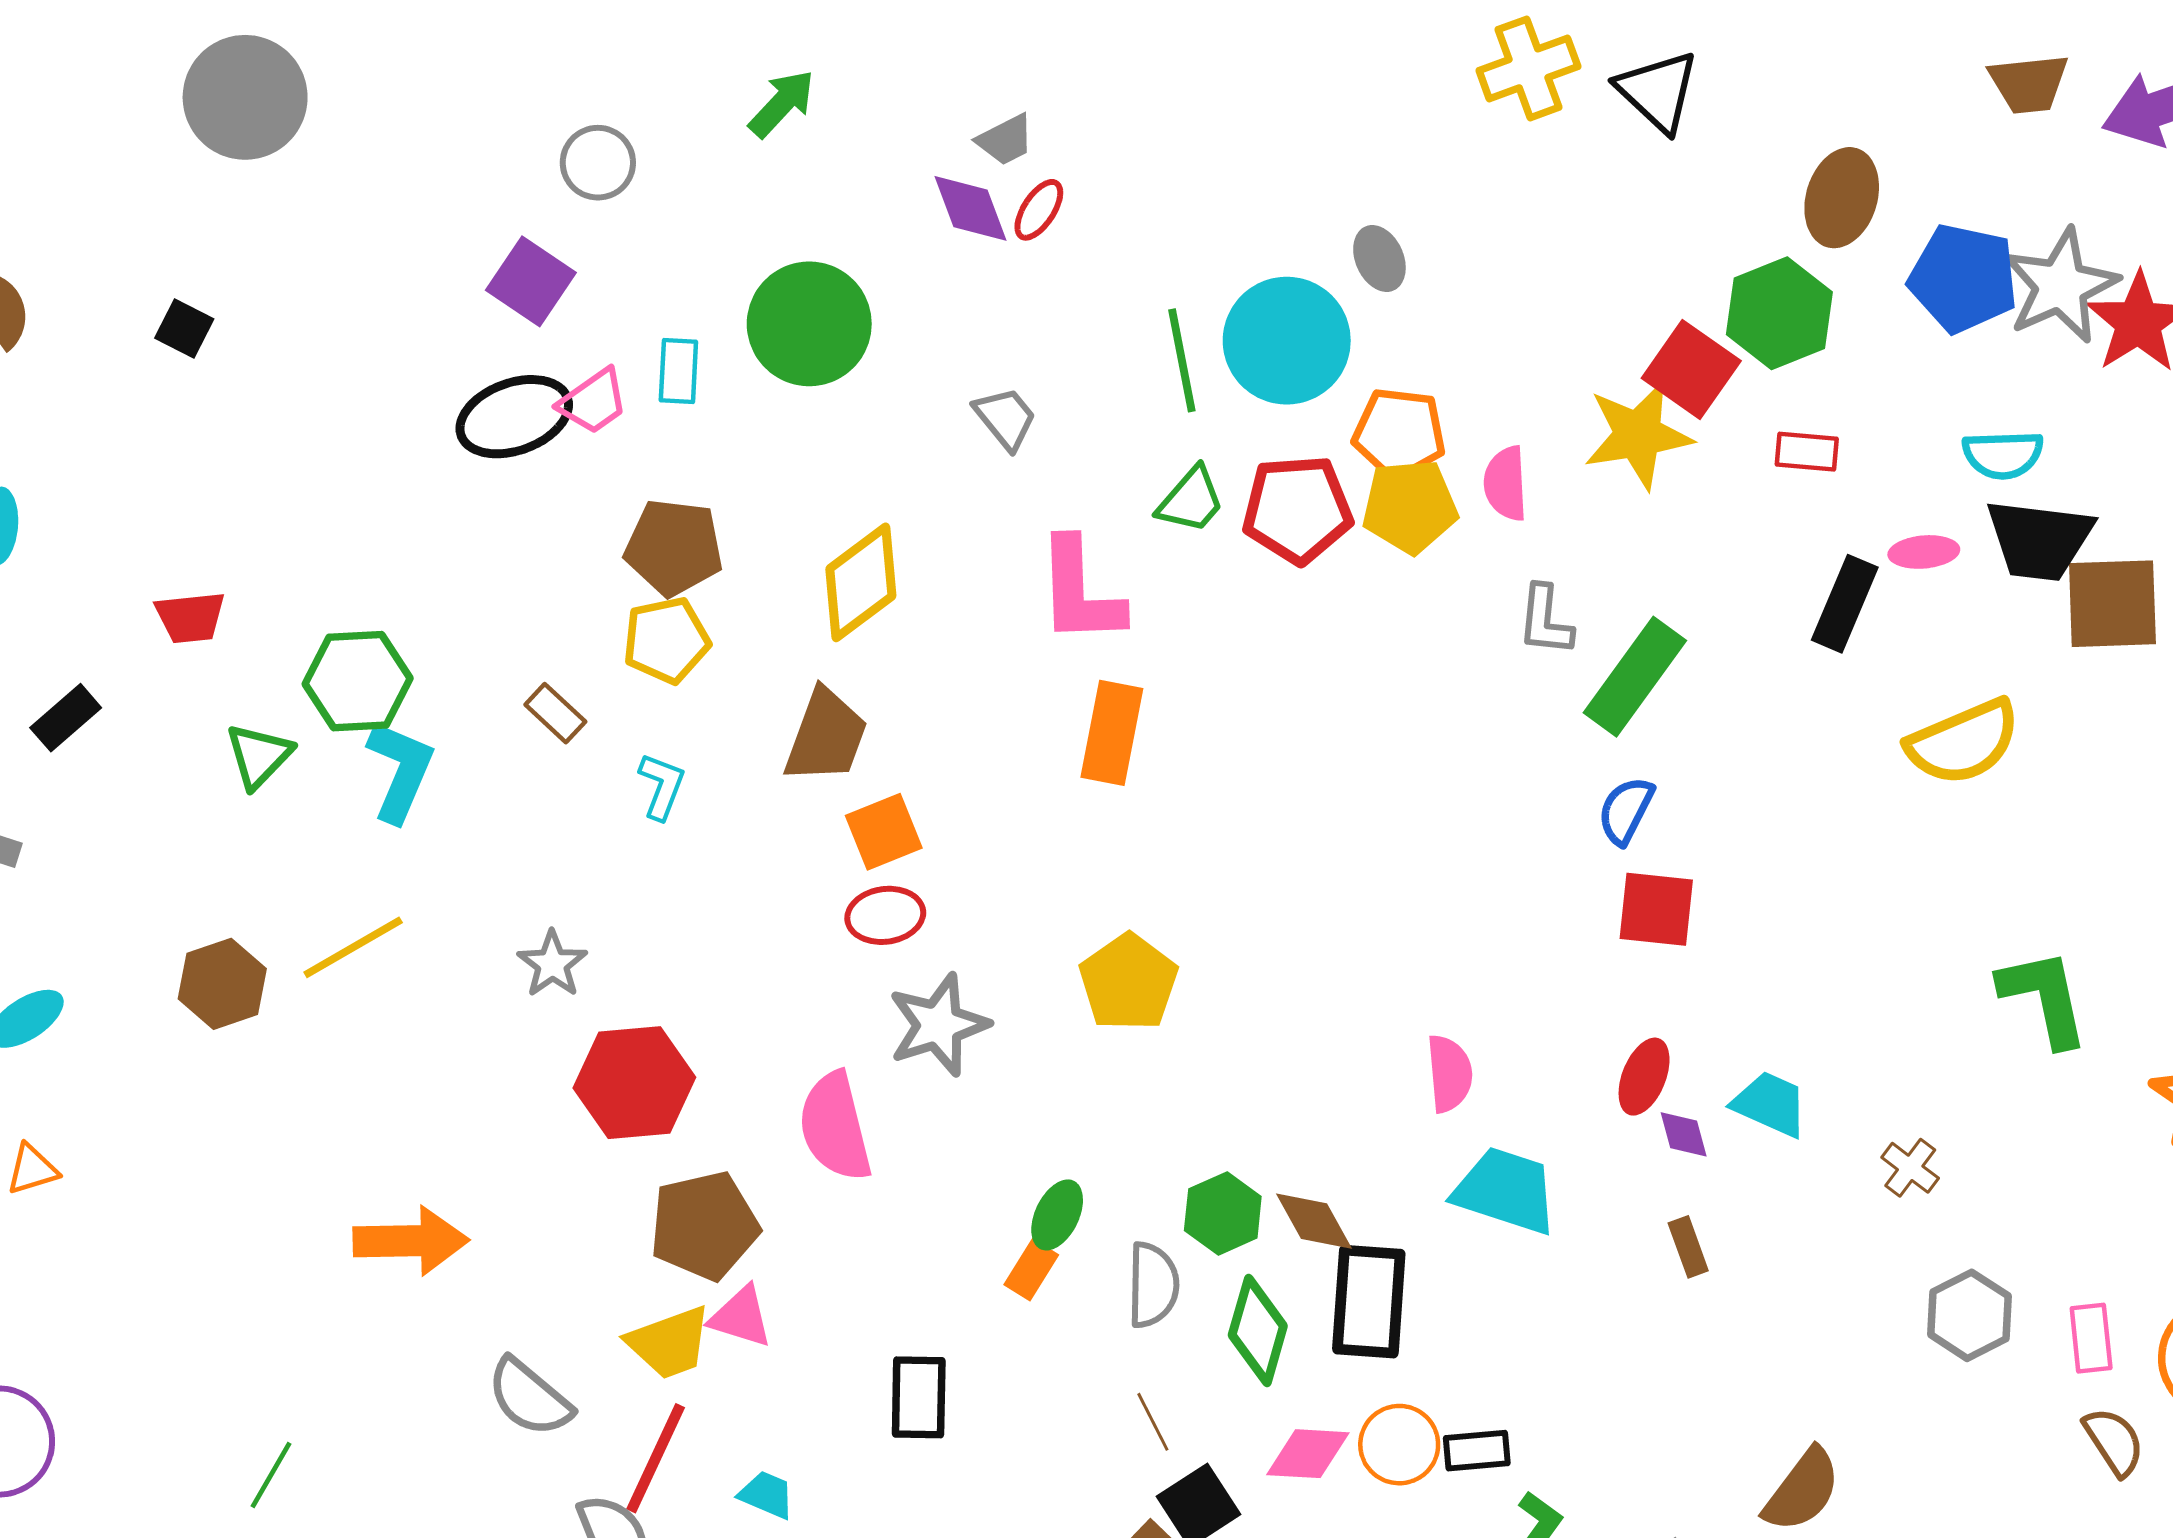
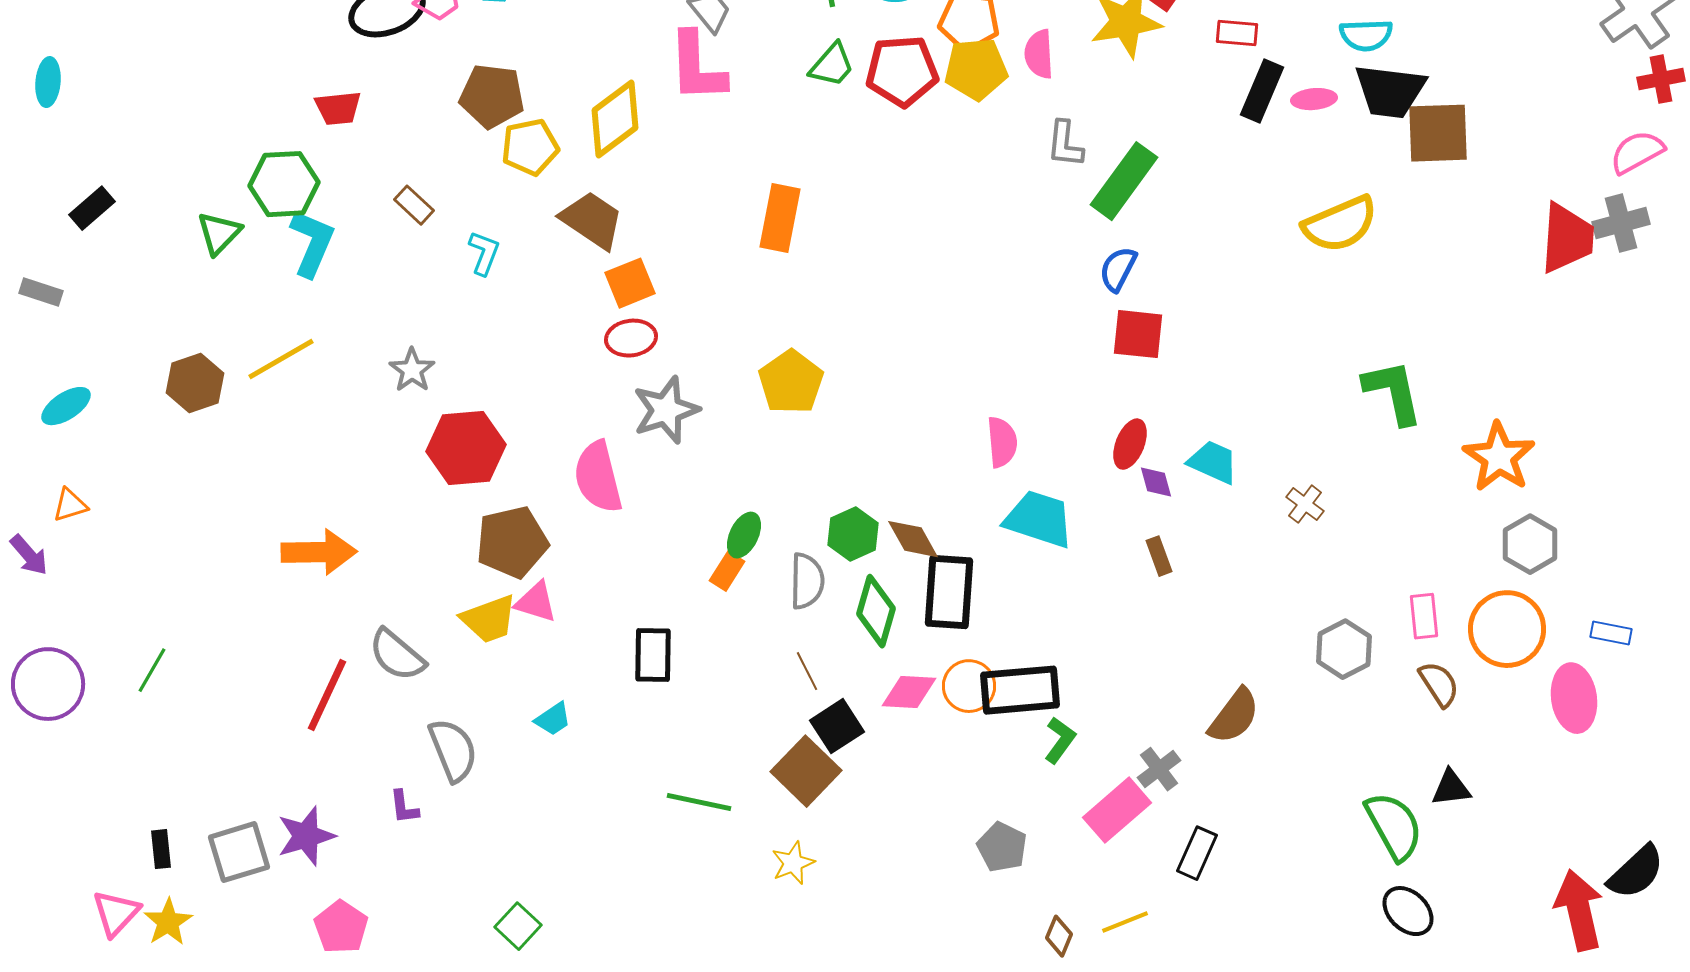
pink L-shape: (1080, 592) -> (697, 67), moved
black rectangle: (1845, 604) -> (1262, 91), moved
red trapezoid: (190, 617) -> (338, 108), moved
yellow pentagon: (666, 640) -> (530, 147), moved
brown trapezoid: (826, 736) -> (592, 220), turned -76
gray hexagon: (1969, 1315) -> (1344, 649), moved
black rectangle: (1477, 1451) -> (1020, 690), size x1.8
red line: (656, 1458) -> (327, 695), moved
green line: (271, 1475) -> (152, 670), moved
cyan trapezoid: (767, 1495) -> (553, 719), turned 123

